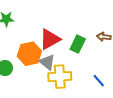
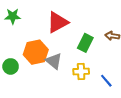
red triangle: (50, 39) -> (58, 22), moved
yellow cross: (60, 77) -> (81, 71), moved, size x0.7

